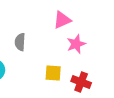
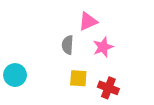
gray semicircle: (20, 42) -> (68, 45), moved

